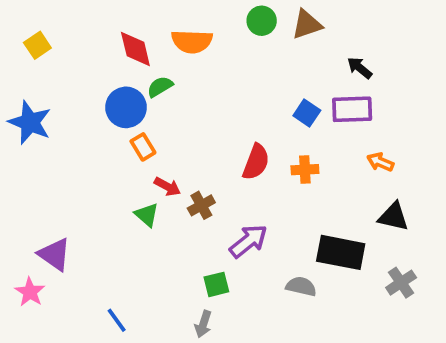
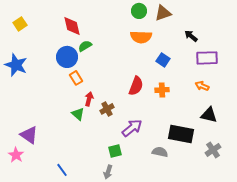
orange semicircle: (192, 41) -> (141, 37), moved
purple rectangle: (352, 109) -> (207, 58), moved
red arrow: (167, 186) -> (89, 99), turned -104

